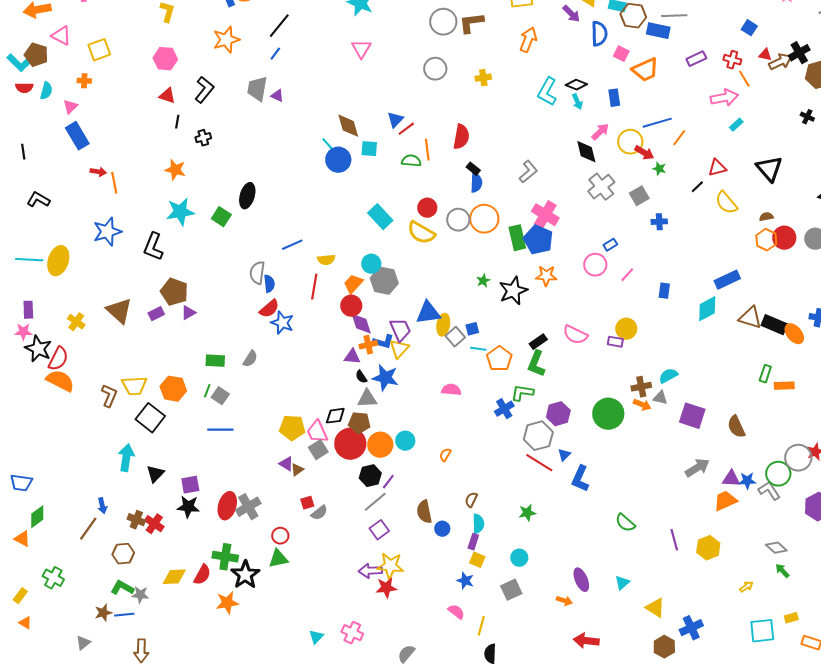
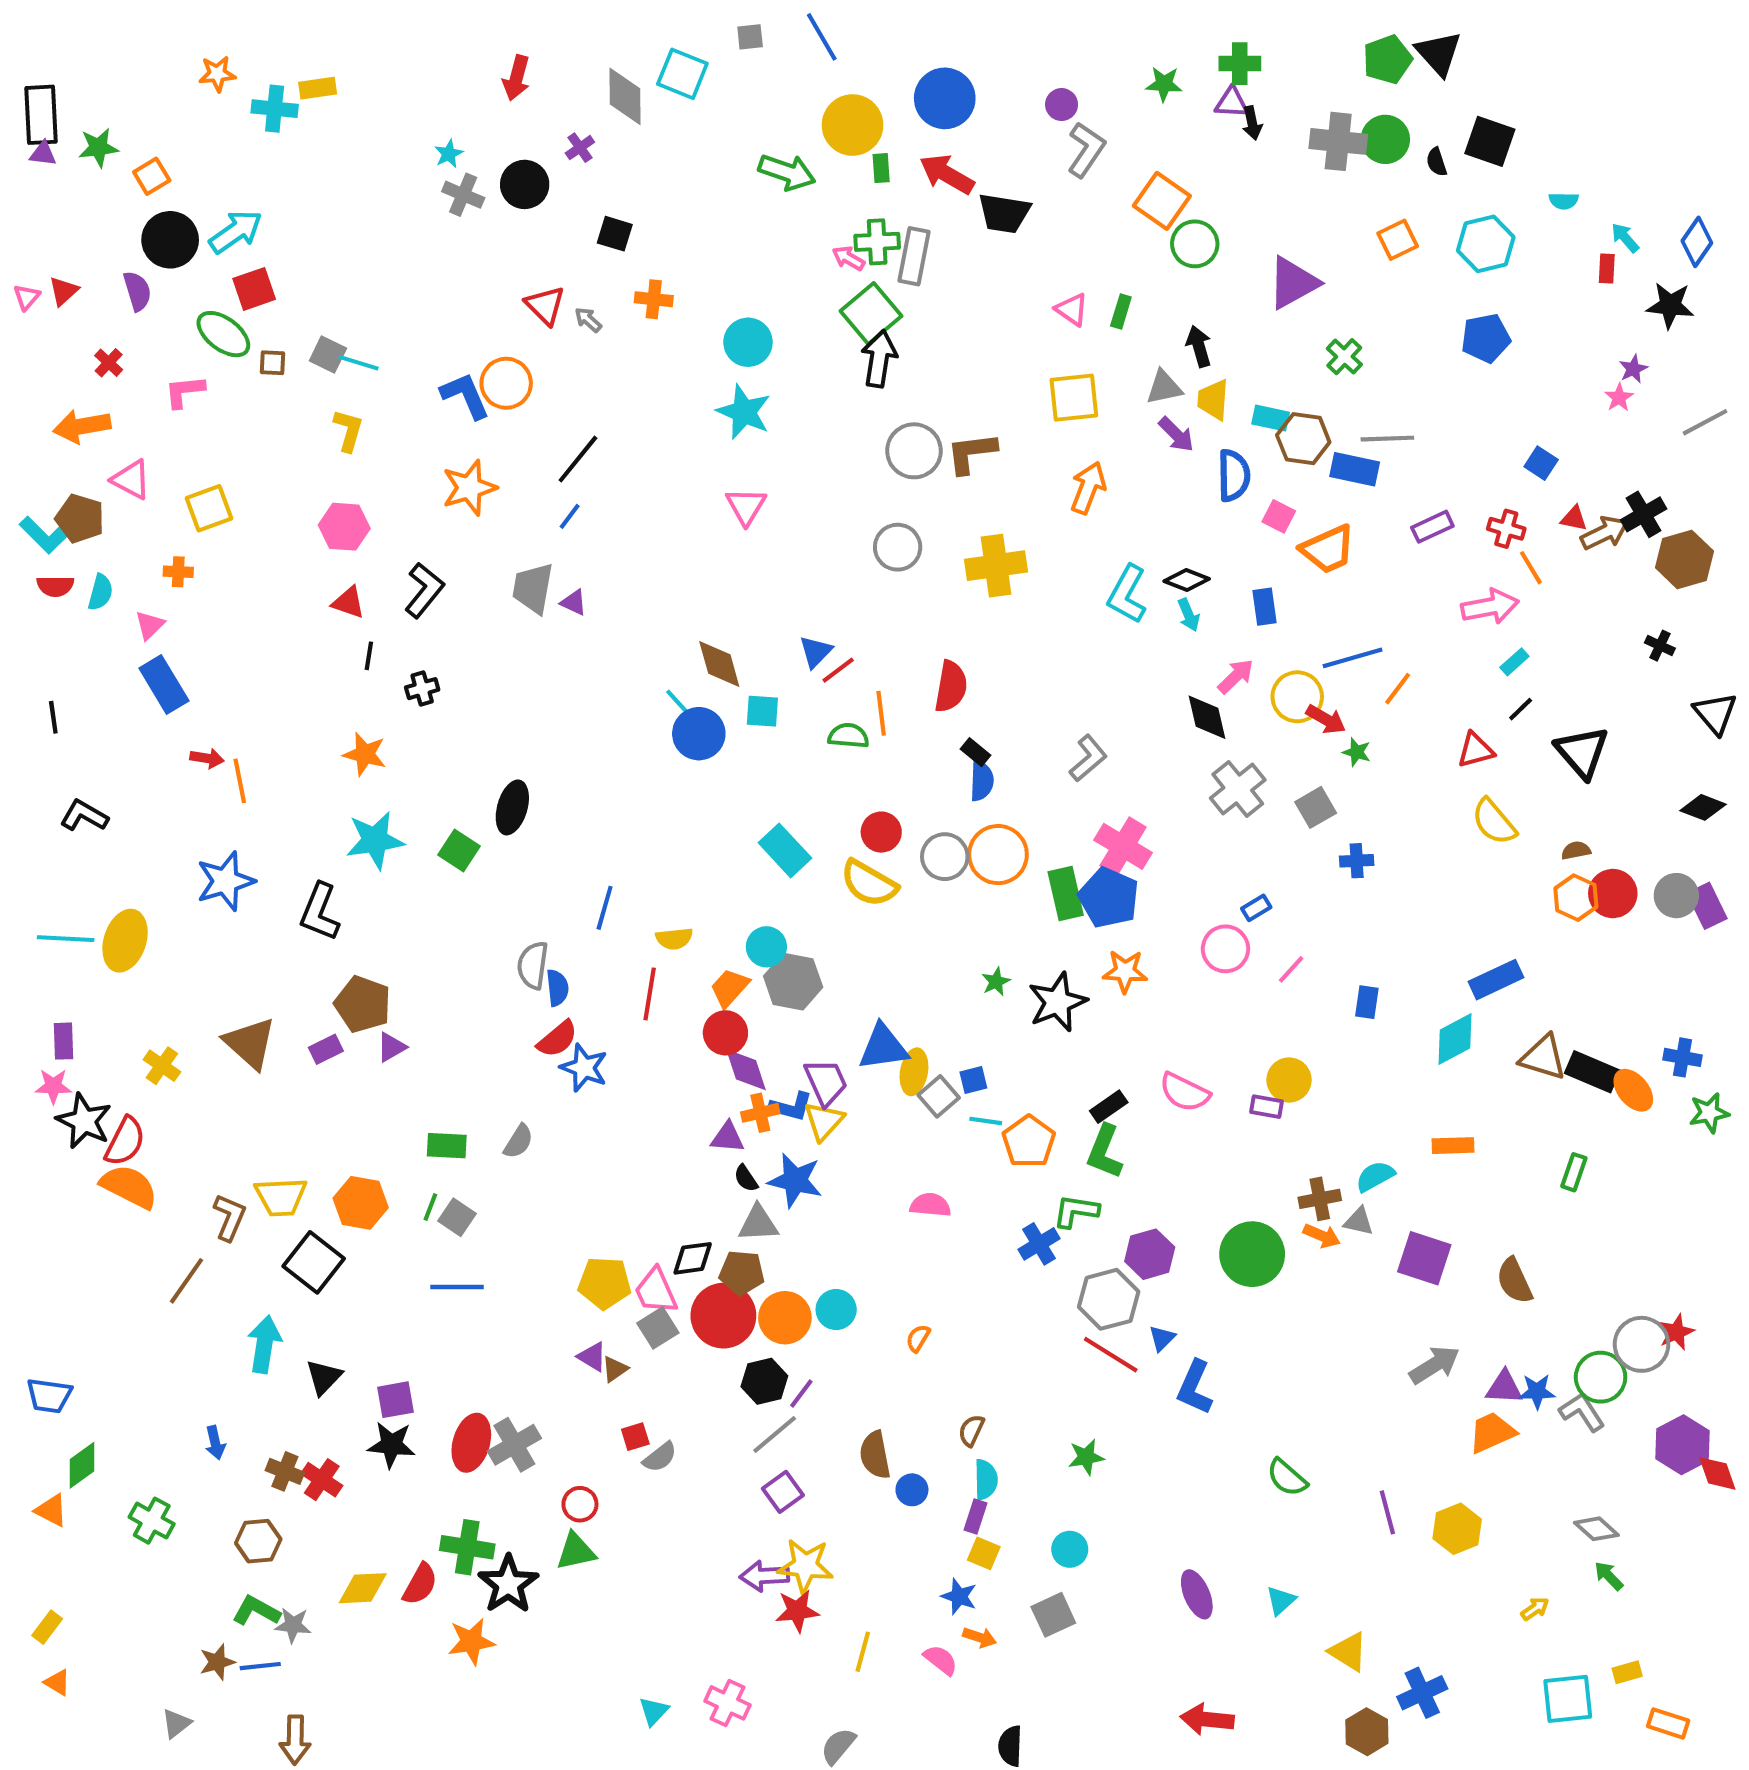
yellow cross: (483, 78) -> (996, 566), size x1.8
black line: (697, 187) -> (1521, 709), moved
blue line: (292, 245) -> (605, 908), turned -50
orange rectangle: (784, 386) -> (1453, 1146), moved
brown line: (88, 529) -> (186, 1281), moved
green cross: (53, 578) -> (152, 1521), moved
orange arrow: (564, 601) -> (980, 1637), moved
yellow line: (481, 626) -> (863, 1652), moved

